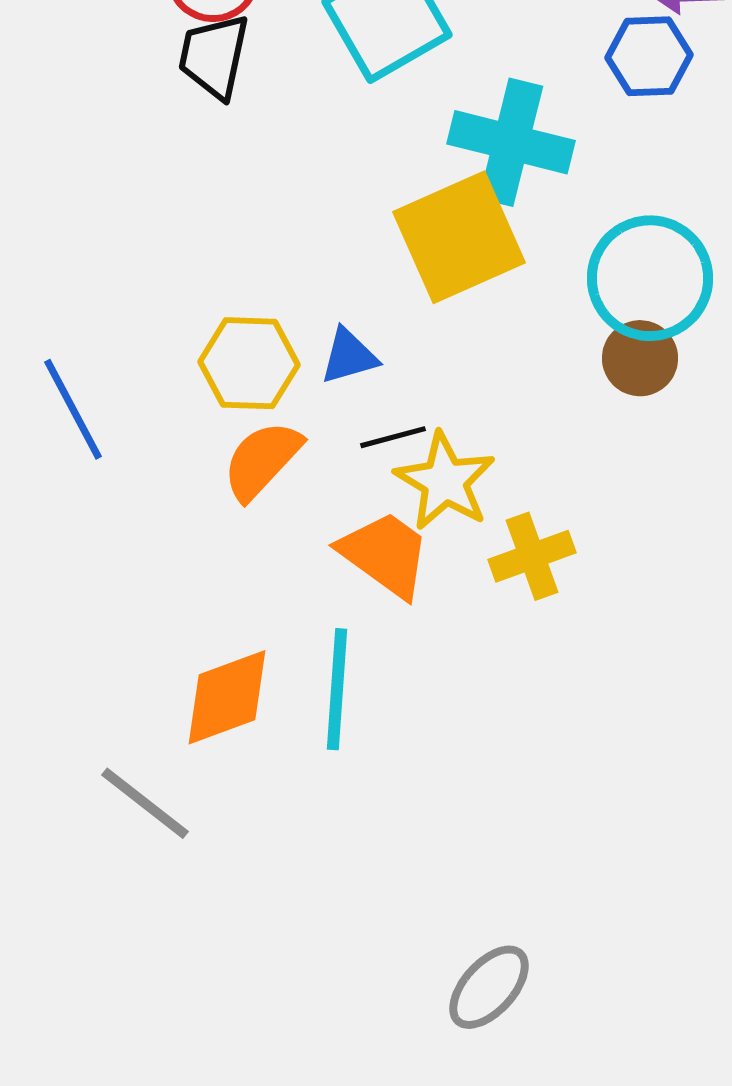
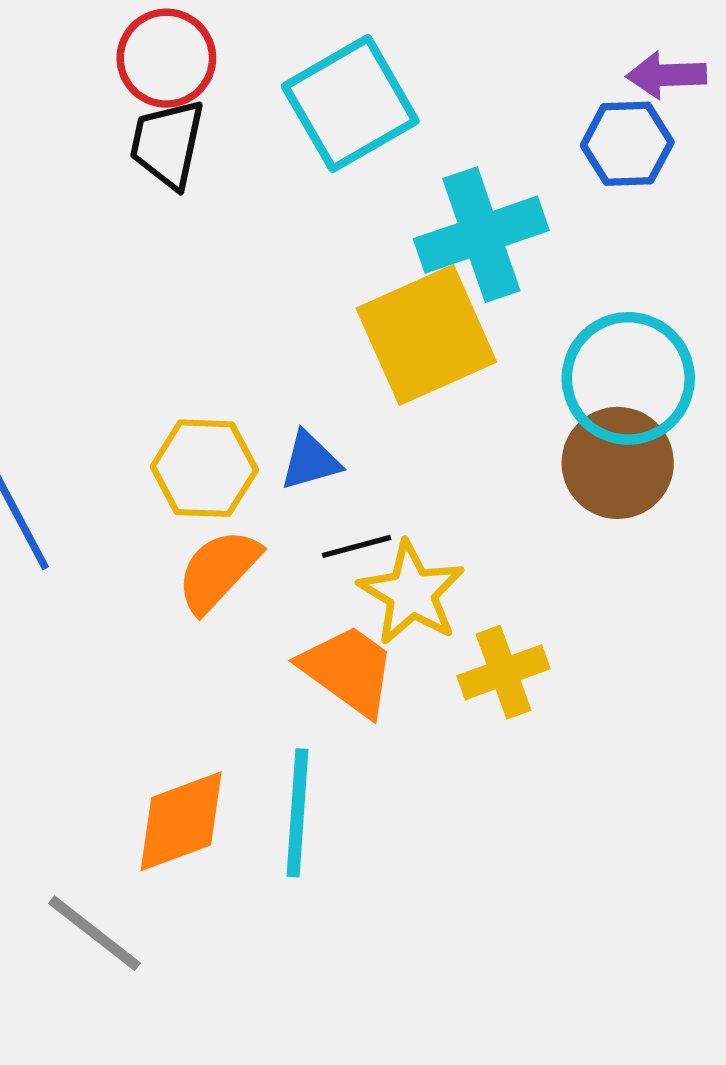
cyan cross: (511, 142) -> (481, 235), turned -33
brown circle: (640, 358) -> (618, 463), size x1.4

